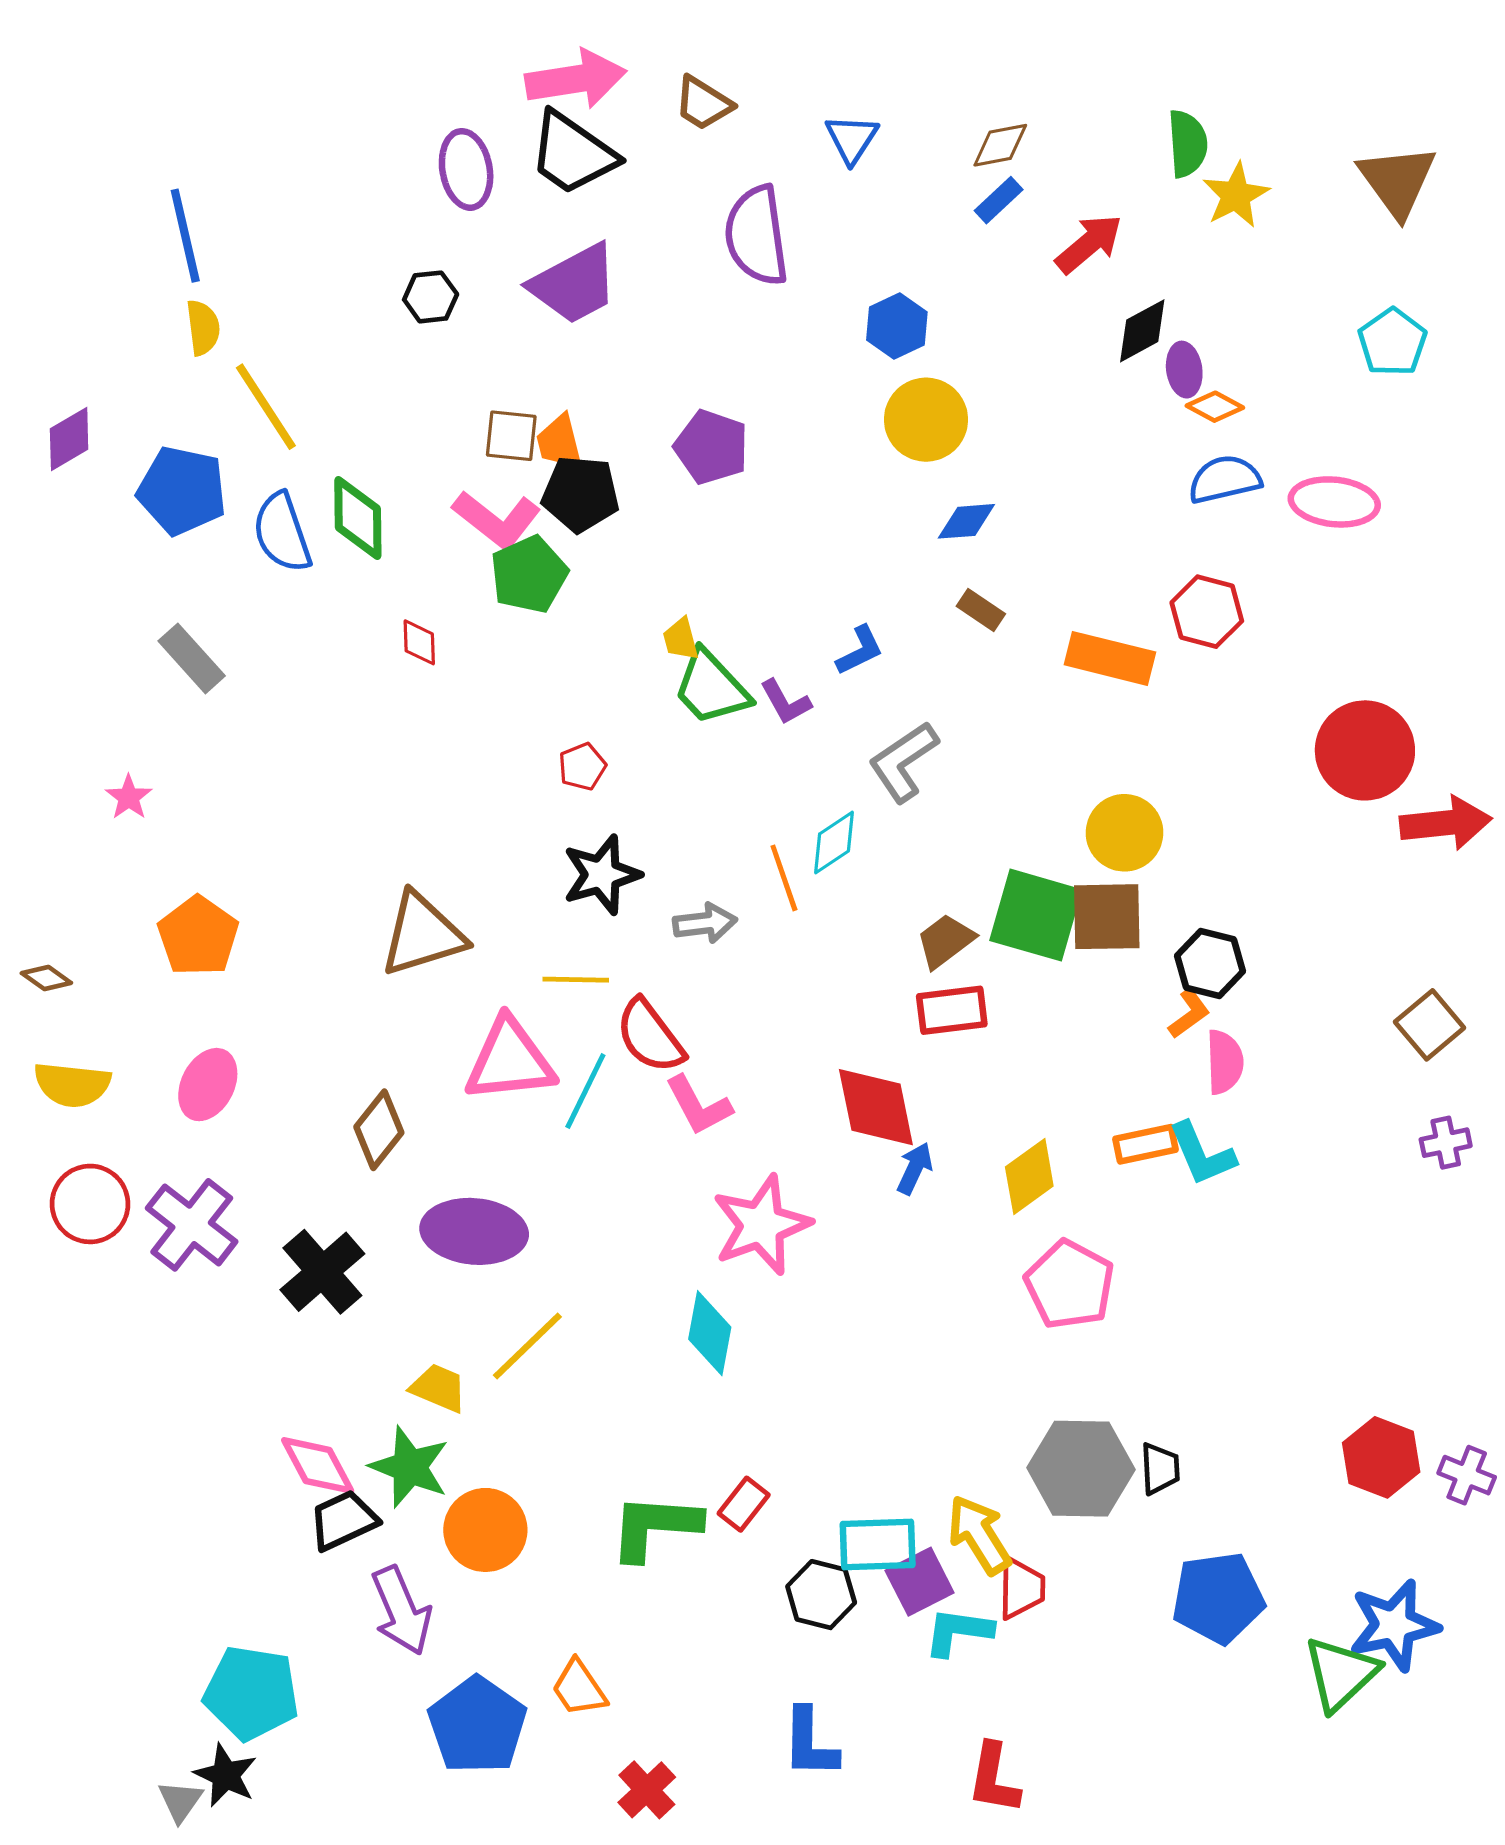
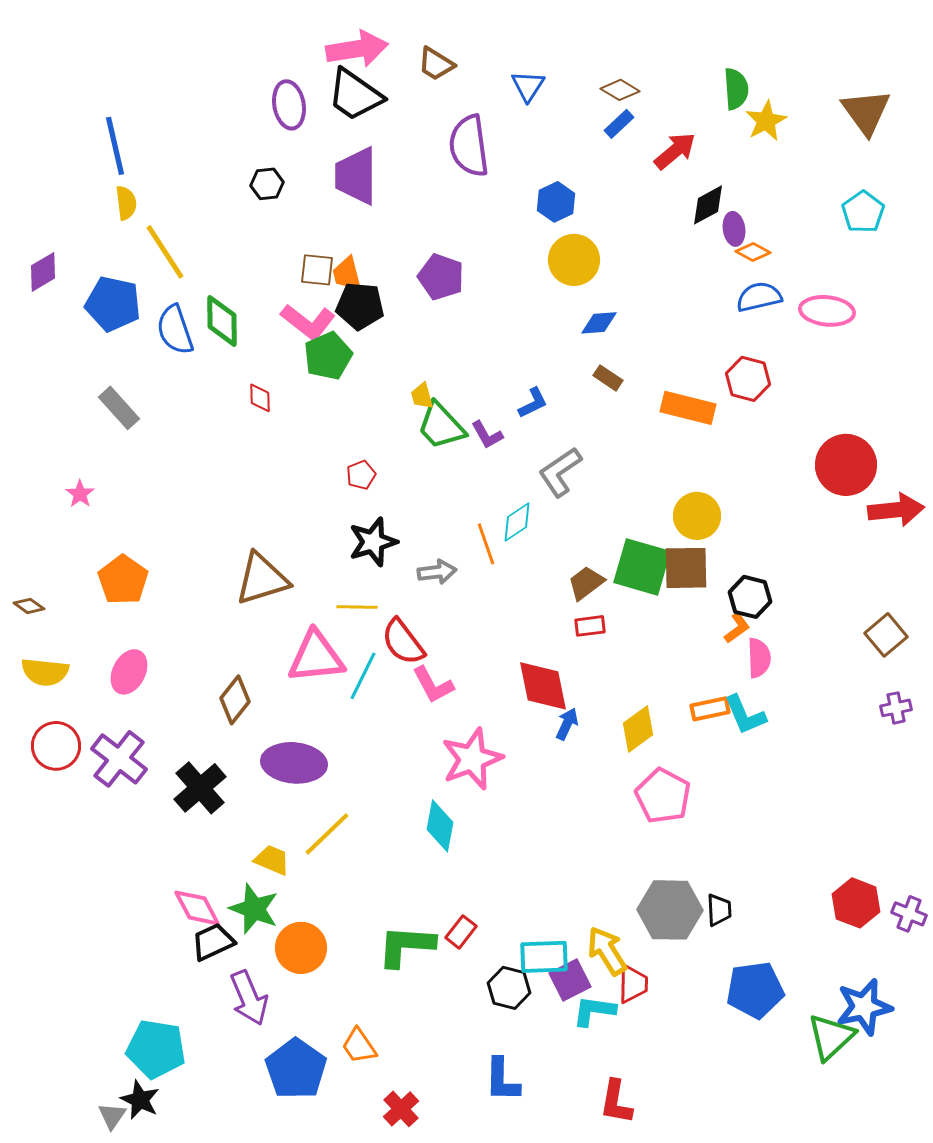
brown diamond: (1000, 145) -> (620, 90), turned 42
purple trapezoid: (574, 284) -> (356, 176), turned 118
red rectangle: (952, 1010) -> (590, 626), size x0.7

